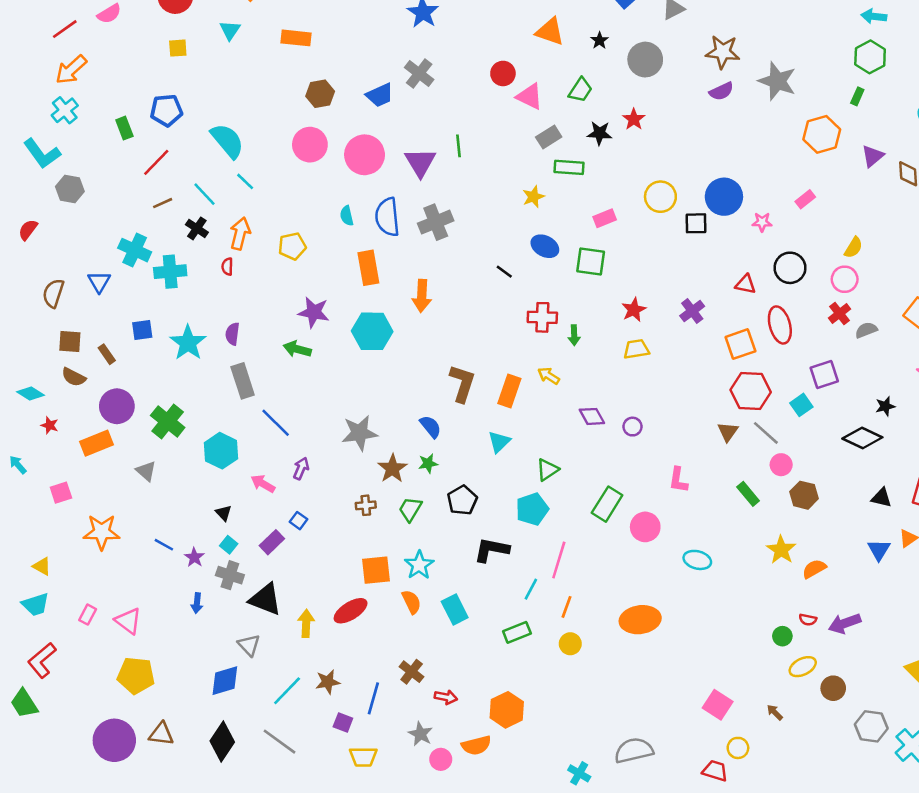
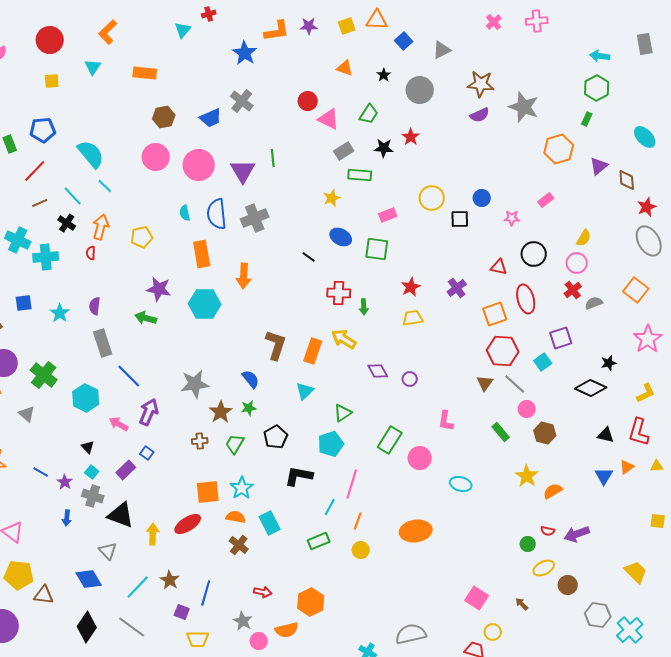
orange triangle: (550, 32) -> (345, 68), size x0.7
blue circle: (724, 197) -> (482, 198), size x0.6
cyan star: (188, 343) -> (60, 313), size x0.7
yellow arrow: (549, 376) -> (344, 339), size x1.4
purple arrow: (301, 468) -> (149, 412), size x1.5
orange semicircle: (412, 602) -> (236, 517), turned -54
brown cross: (412, 672) -> (239, 545), moved
blue diamond: (225, 681) -> (89, 579), turned 76
brown star: (328, 682) -> (170, 580), turned -30
brown triangle: (161, 734) -> (44, 595), moved

